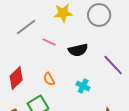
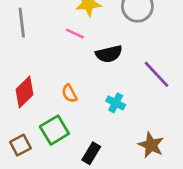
gray line: (26, 27) -> (22, 23), moved, turned -60
pink line: (49, 42) -> (75, 34), moved

